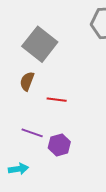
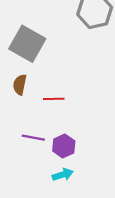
cyan arrow: (18, 169) -> (63, 175), moved

